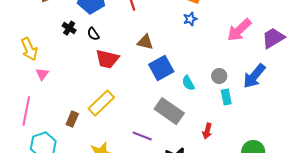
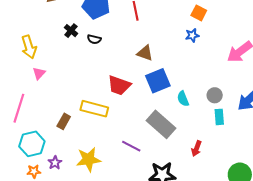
black semicircle: (93, 34) -> (94, 39), turned -48
red trapezoid: (107, 59) -> (119, 85), moved
yellow rectangle: (101, 103) -> (94, 109), turned 52

